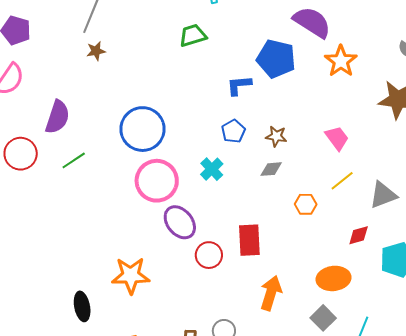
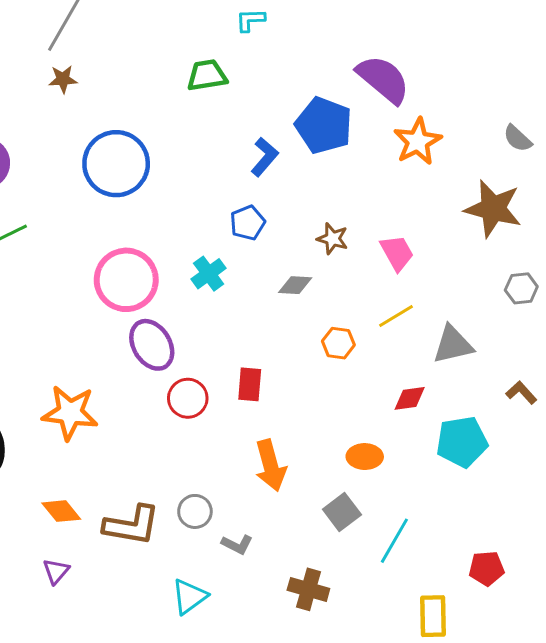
blue L-shape: (239, 85) -> (265, 157), turned 128
blue circle: (143, 129) -> (116, 164), moved
brown star: (276, 136) -> (332, 239), moved
red rectangle: (249, 240) -> (250, 384), size x0.7
orange ellipse: (334, 278) -> (365, 457), size x0.7
orange arrow: (271, 293) -> (271, 466), turned 140

